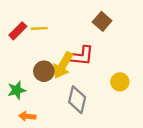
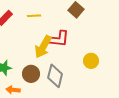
yellow line: (39, 28) -> (34, 16), moved
brown circle: (44, 71) -> (31, 74), moved

